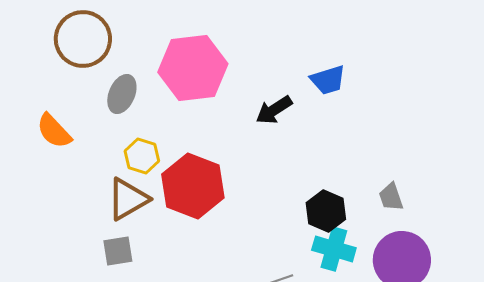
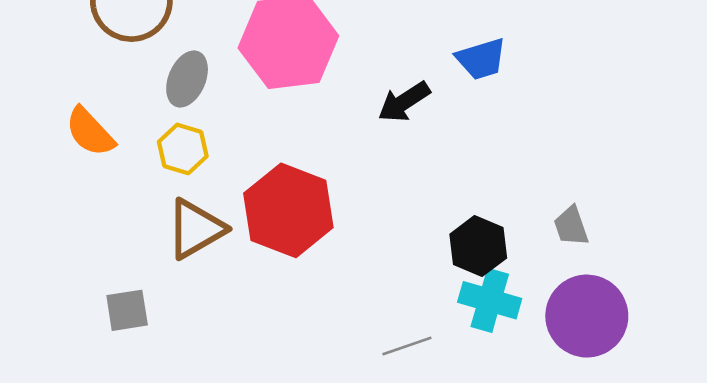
yellow hexagon: (142, 156) -> (183, 149), moved
gray square: (118, 251) -> (127, 310), moved

